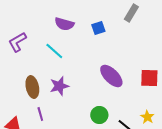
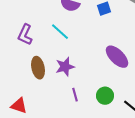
purple L-shape: (17, 42) -> (25, 35), moved, turned -35
purple line: (40, 114) -> (75, 95), moved

